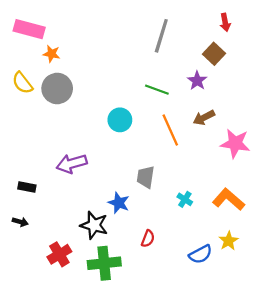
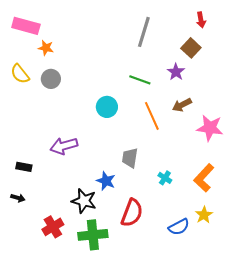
gray circle: (57, 88) -> (51, 79), size x0.7
orange L-shape: (229, 199) -> (204, 178), turned -88
red semicircle: (148, 239) -> (132, 213), size x1.8

